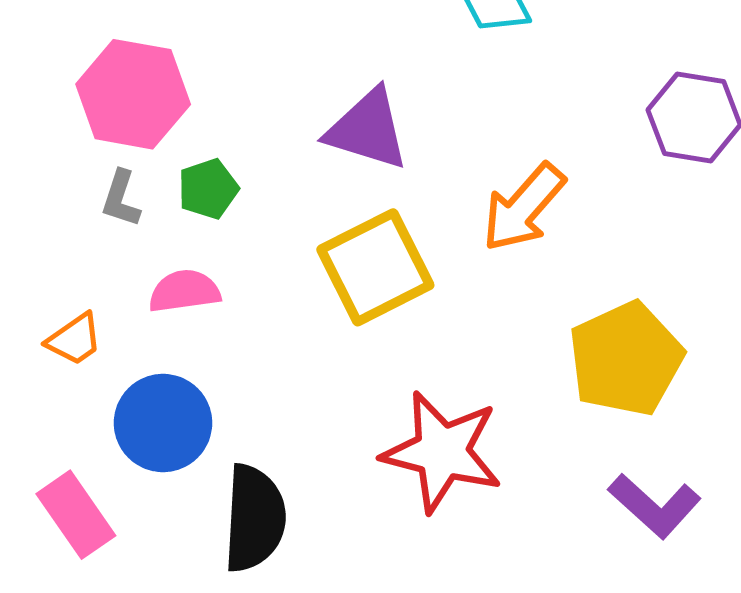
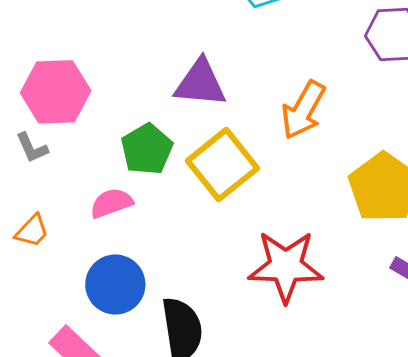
green pentagon: (208, 189) -> (147, 149), moved, size x1.4
gray L-shape: (121, 199) -> (32, 148), moved, turned -30
orange trapezoid: (74, 339) -> (32, 231), moved

